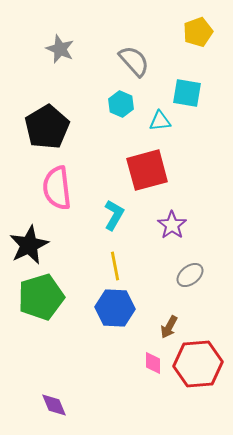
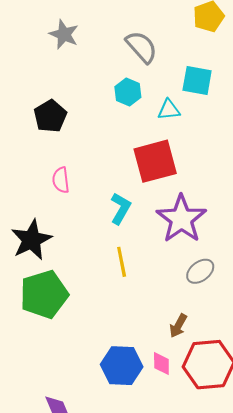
black pentagon: (47, 127) -> (50, 116), size x0.7
pink semicircle: (57, 188) -> (61, 180), size x0.6
purple star: (172, 225) -> (181, 219), size x1.6
blue hexagon: (115, 308) -> (122, 366), moved

